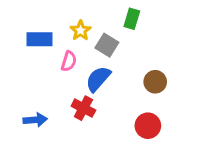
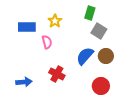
gray square: (107, 45) -> (99, 31), moved
pink semicircle: (69, 61) -> (47, 42), turned -32
blue semicircle: (98, 79) -> (85, 56), moved

